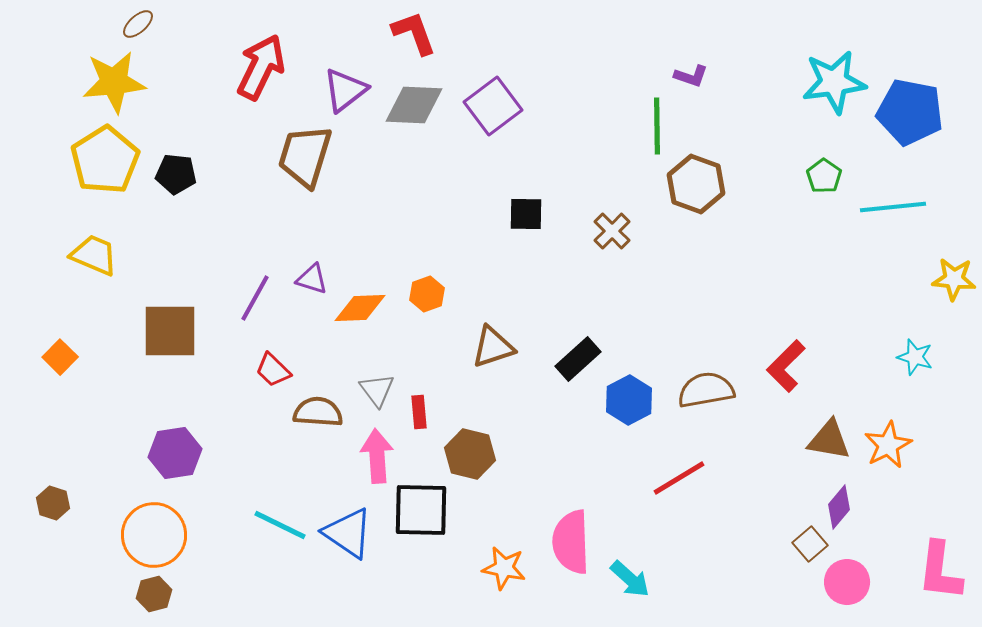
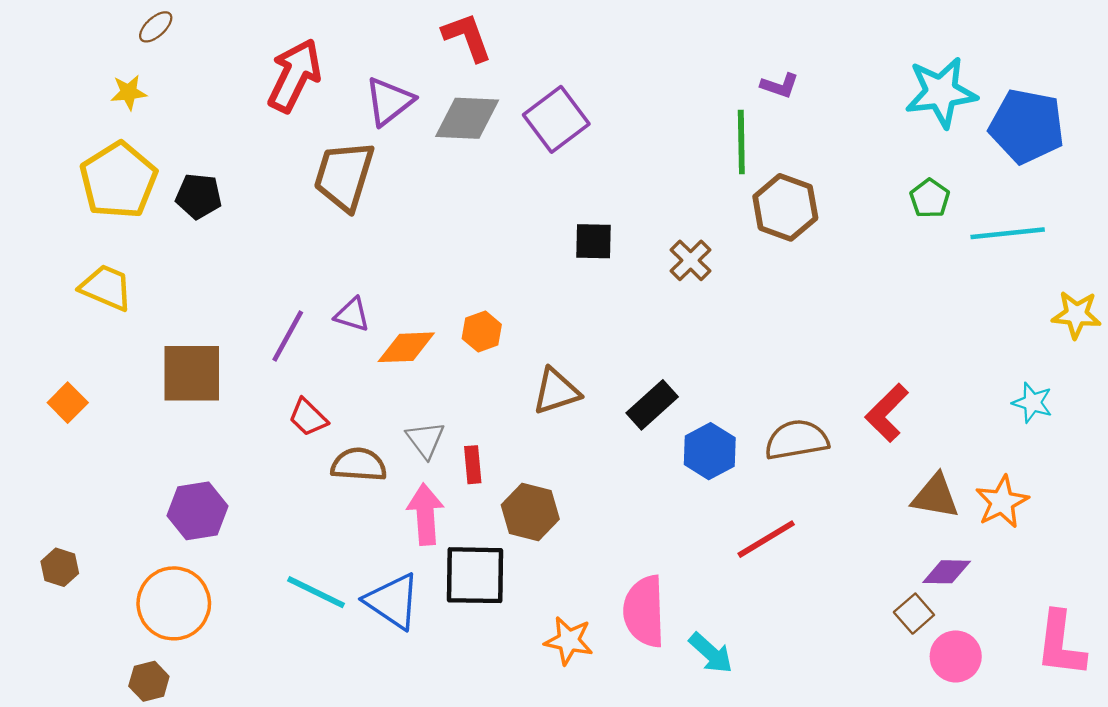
yellow star: (114, 82) -> (129, 92), size x0.5
purple diamond: (839, 507) -> (947, 572), turned 51
brown hexagon: (154, 594) -> (149, 681), moved

